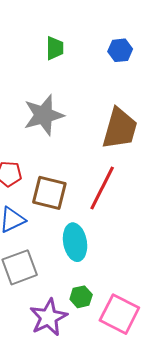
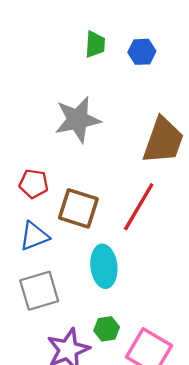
blue hexagon: (120, 50) -> (142, 52), moved

